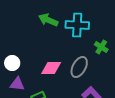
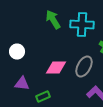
green arrow: (48, 20) -> (53, 20), turned 36
white circle: (12, 63) -> (17, 52), moved

